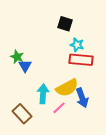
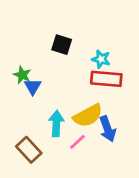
black square: (65, 24) -> (62, 45), moved

